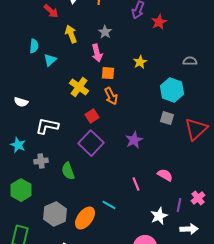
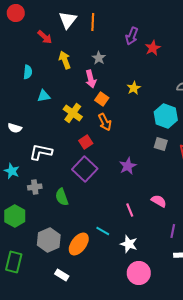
cyan triangle: (50, 60) -> (44, 96), moved, turned 32
orange square: (108, 73) -> (102, 99), turned 32
white star: (159, 216) -> (129, 244), moved, turned -30

